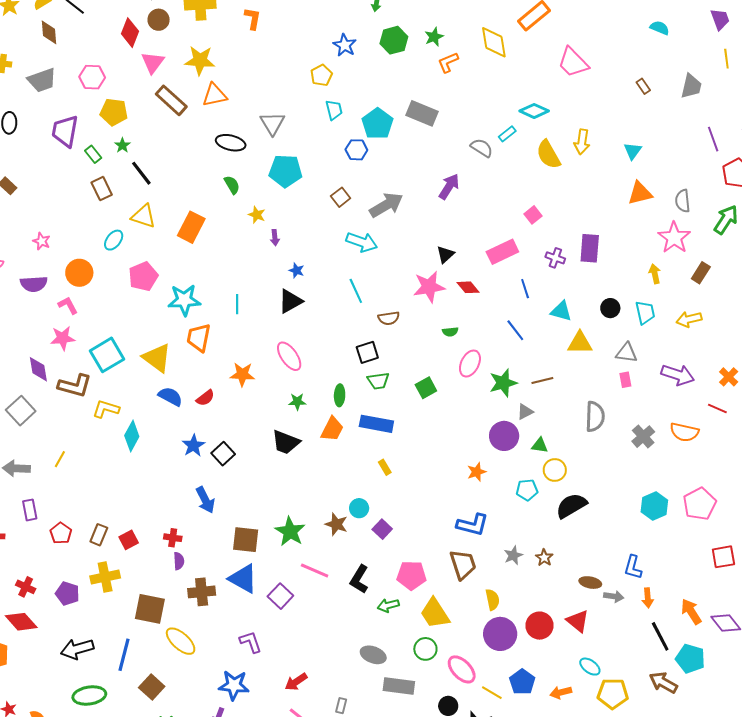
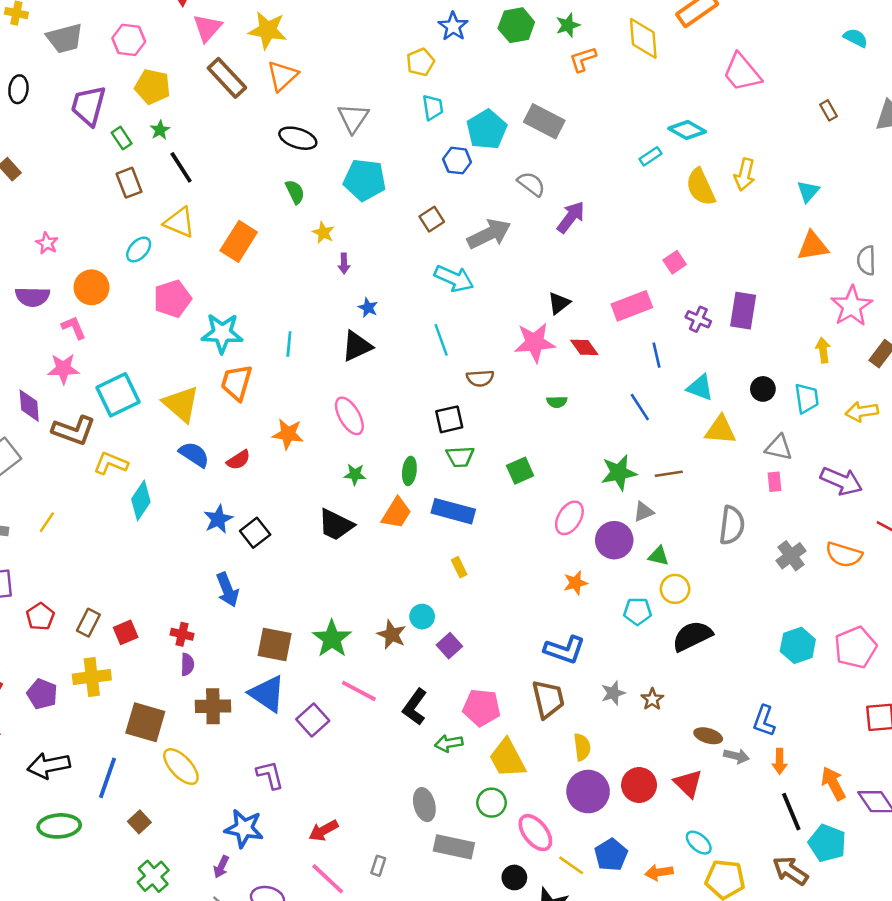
orange triangle: (215, 95) -> (282, 76), turned -36
gray semicircle: (482, 148) -> (531, 184), moved
pink ellipse: (470, 364) -> (569, 518), moved
gray ellipse: (373, 655) -> (424, 805), turned 50
brown square: (152, 687) -> (139, 822), size x0.7

